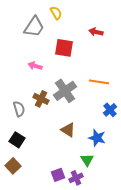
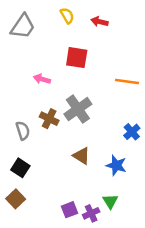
gray trapezoid: (34, 27) -> (23, 26), moved
red arrow: (96, 32) -> (99, 22), moved
orange line: (99, 82) -> (127, 81), moved
green triangle: (87, 160) -> (110, 201), moved

